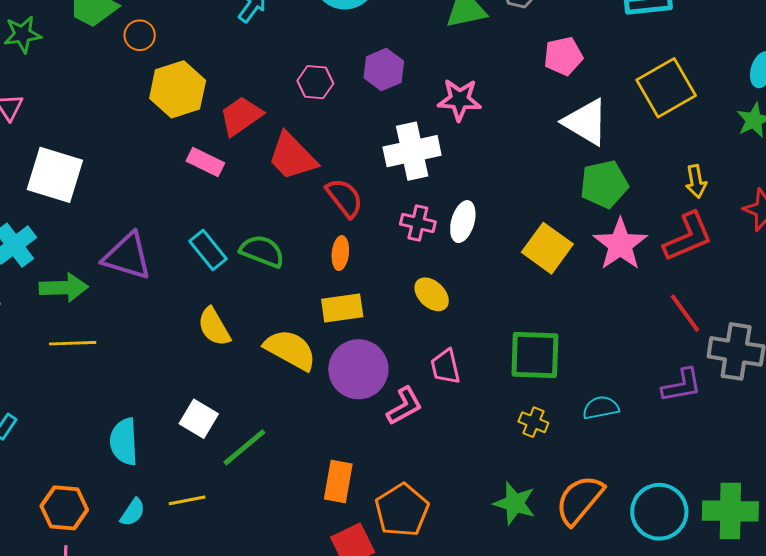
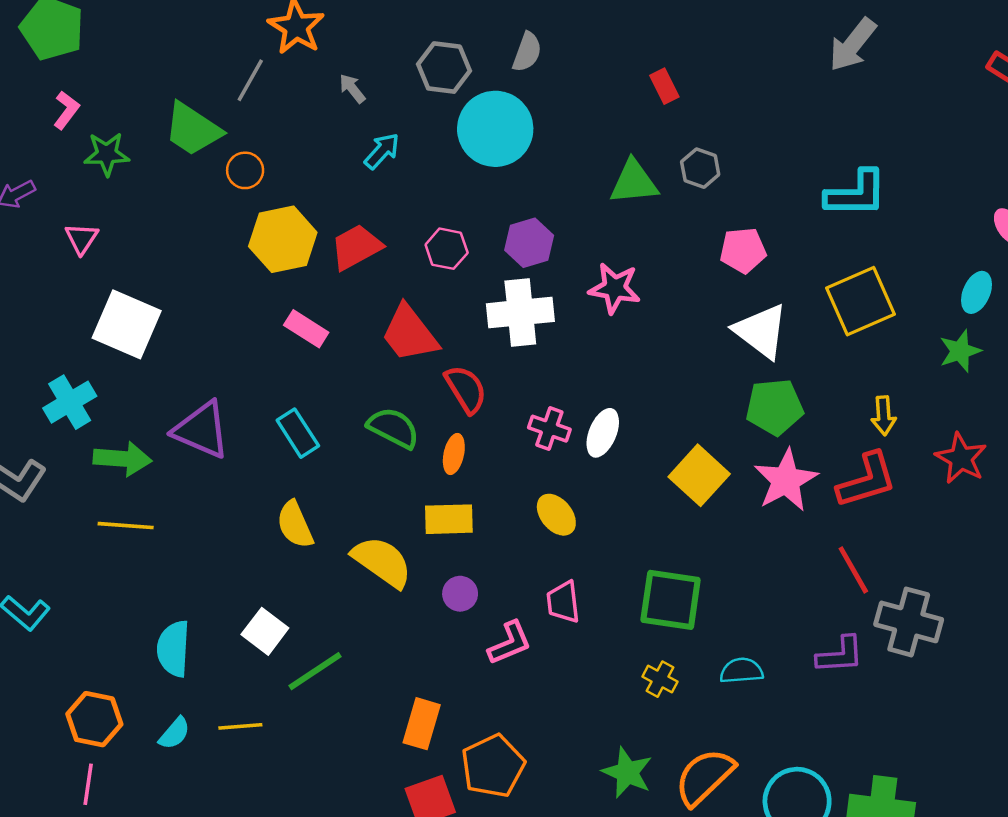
red trapezoid: (241, 116) -> (356, 247), moved
white cross: (412, 151) -> (520, 313), moved
green semicircle: (262, 251) -> (393, 428), moved
purple circle: (358, 369) -> (460, 594), size x0.5

